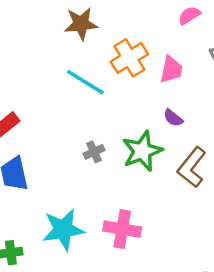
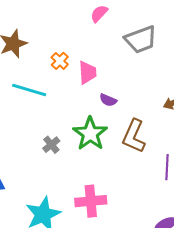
orange cross: (129, 58) -> (60, 61), size x0.6
pink trapezoid: (171, 70) -> (87, 72), moved

